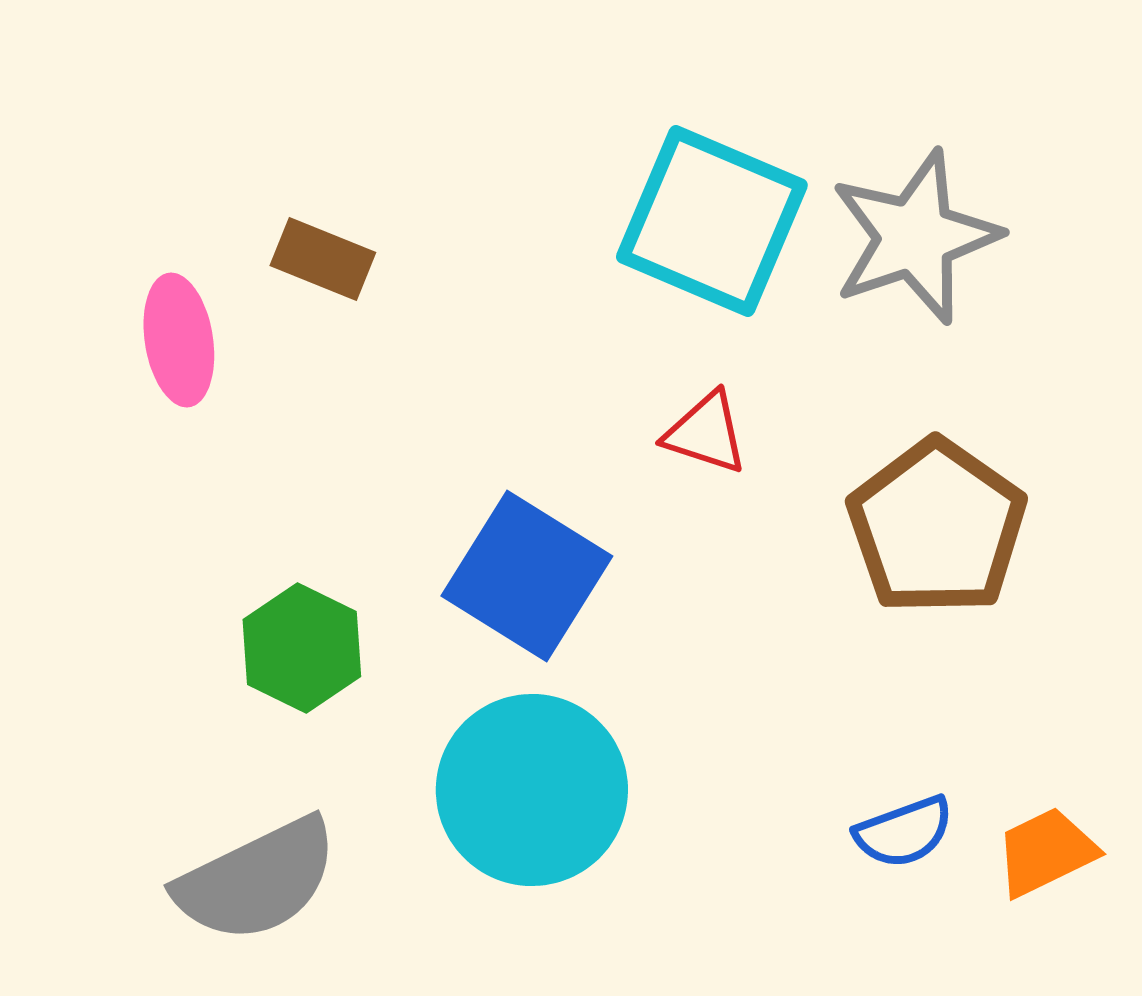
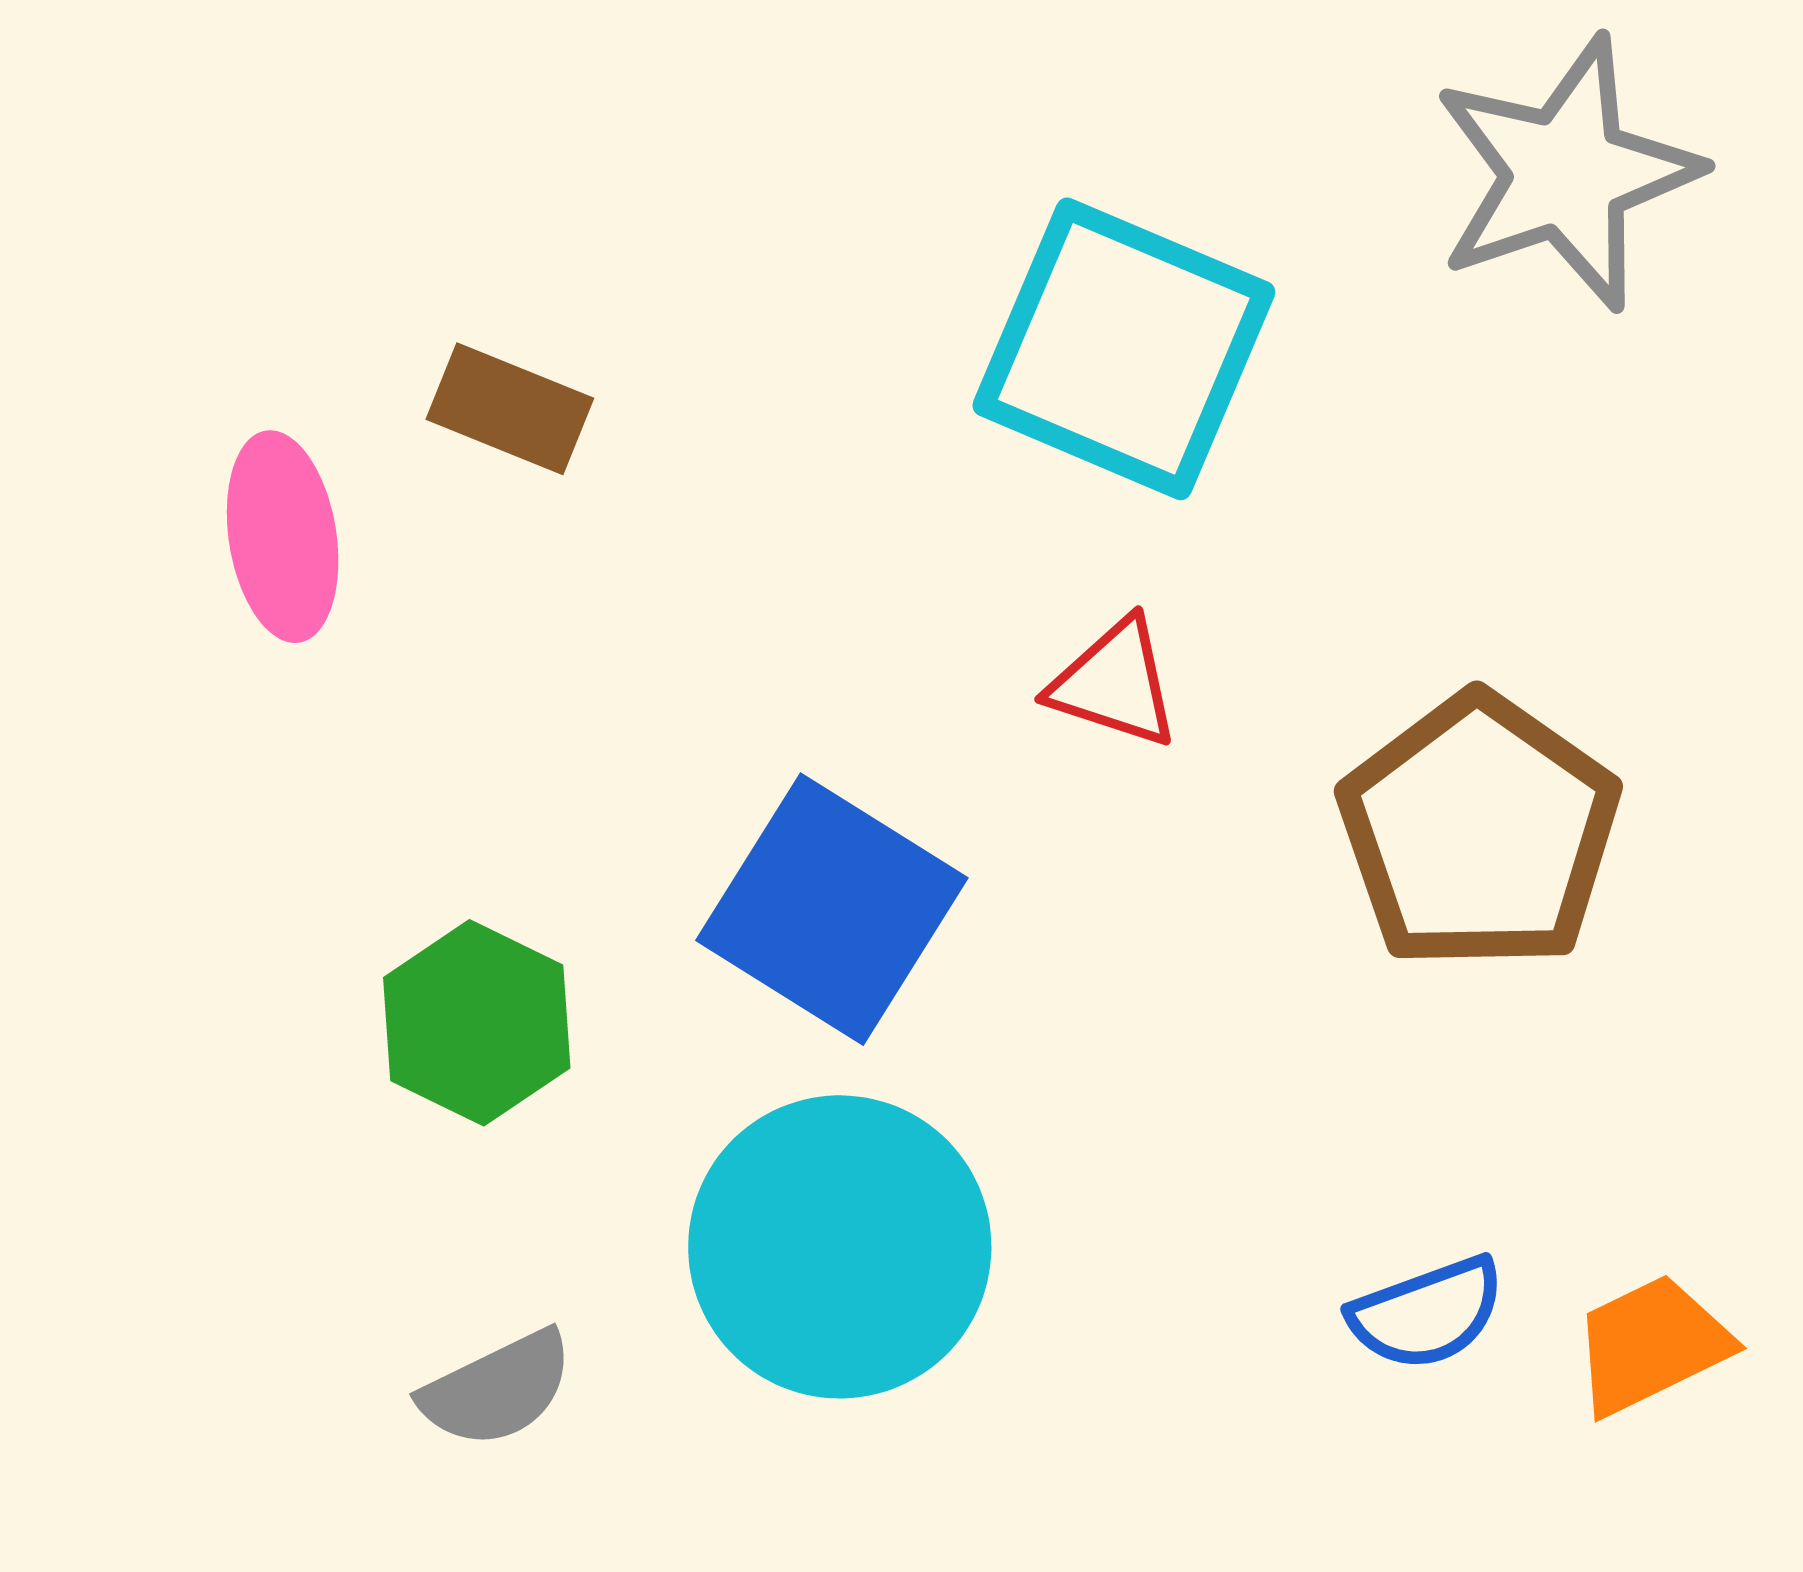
gray star: (915, 237) -> (1566, 174), moved
gray semicircle: (257, 880) -> (497, 1389), moved, size x0.6

